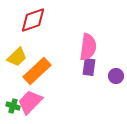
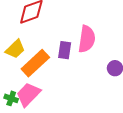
purple rectangle: (89, 67) -> (65, 50), moved

